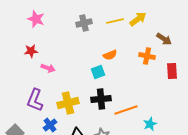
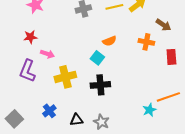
cyan square: (98, 72) -> (97, 58), turned -32
purple L-shape: (35, 100) -> (27, 71), moved
yellow cross: (68, 103) -> (65, 77), moved
orange line: (126, 110) -> (168, 97), moved

